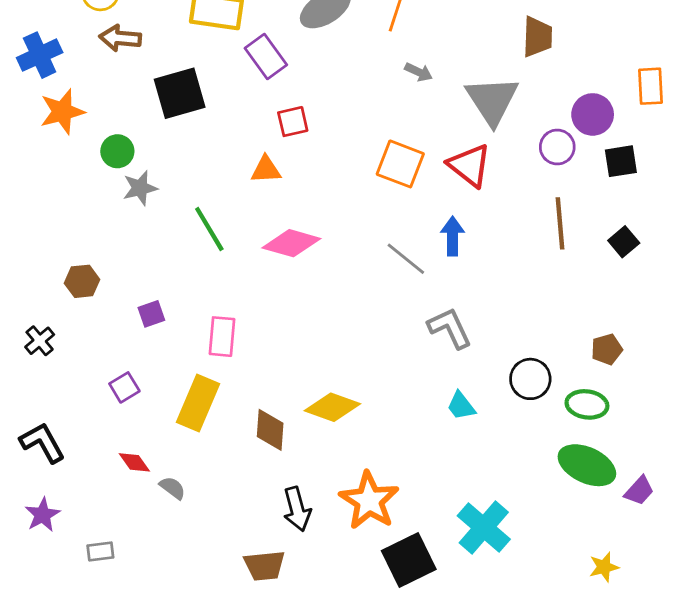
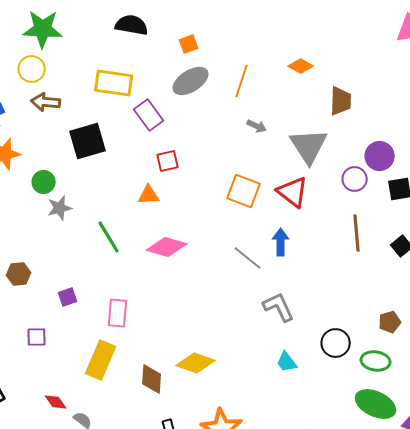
purple square: (124, 387) -> (37, 337), moved, turned 30

